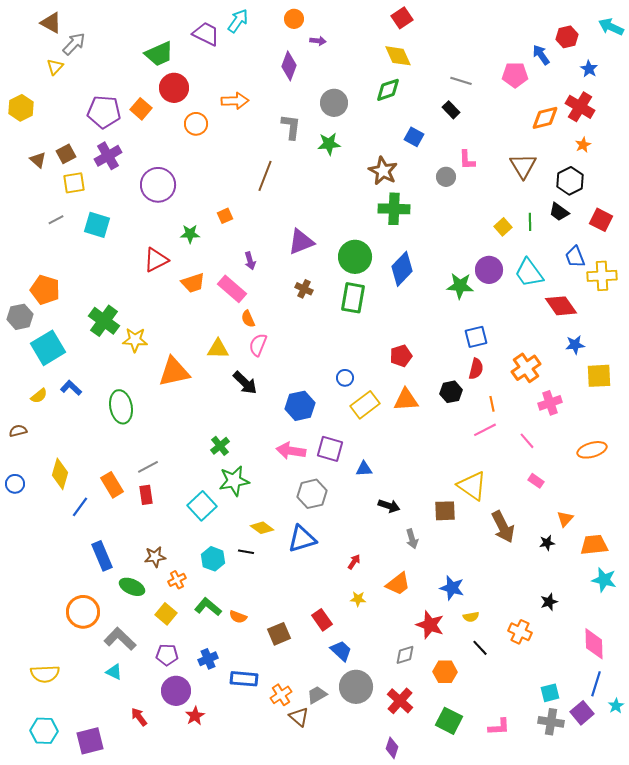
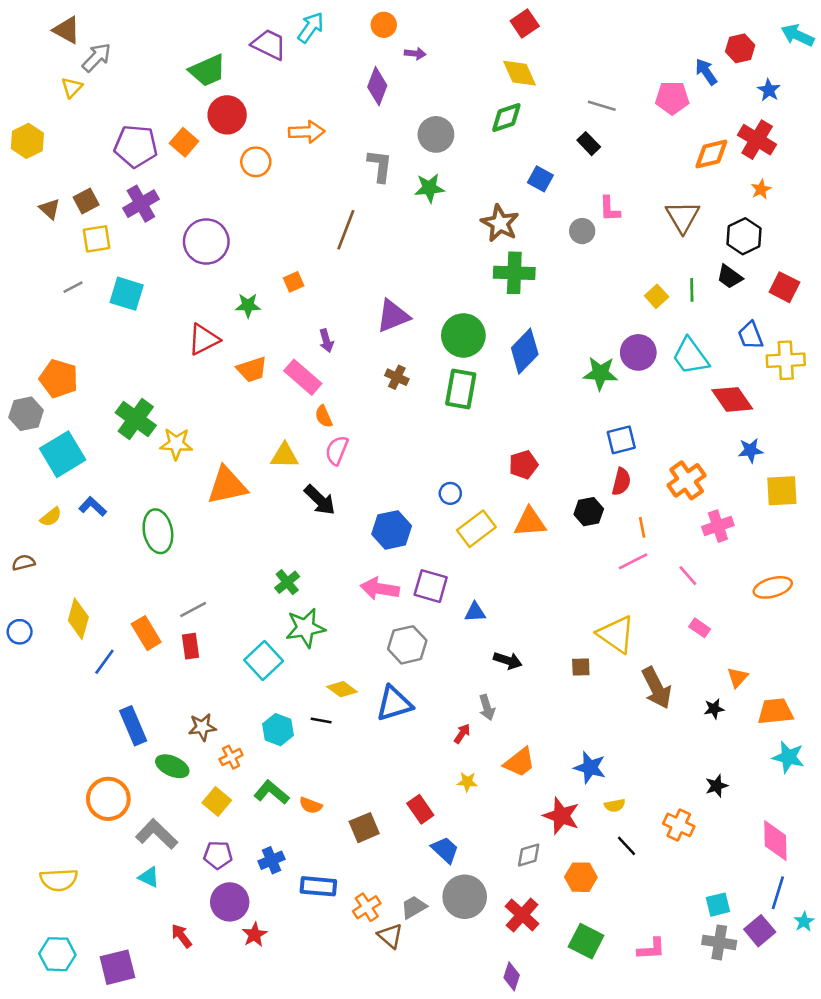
brown square: (445, 511) -> (581, 667), size x0.7
gray arrow: (412, 539) -> (487, 707), moved

